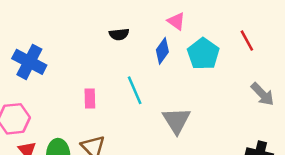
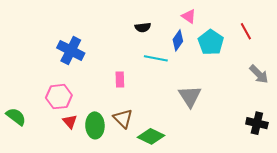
cyan line: (135, 90) -> (156, 58), moved, turned -55

